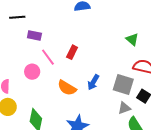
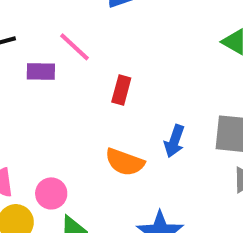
pink line: (48, 57) -> (74, 47), moved
pink circle: (32, 72) -> (51, 193), moved

